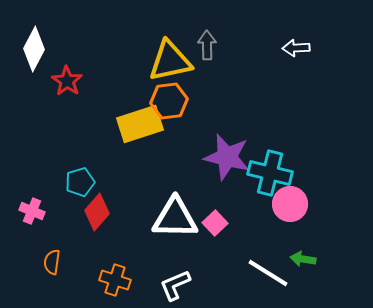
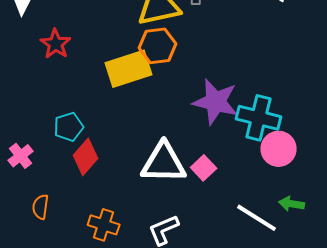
red star: (67, 81) -> (56, 44), moved
pink cross: (32, 211) -> (21, 156), turned 30

